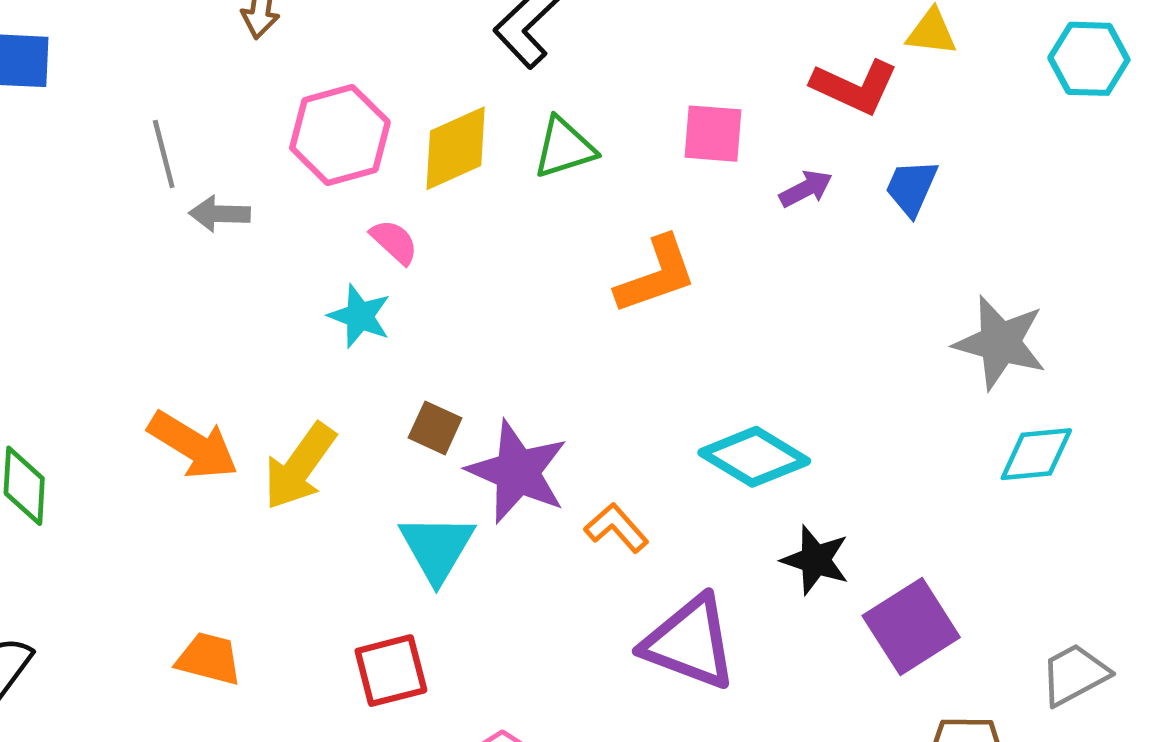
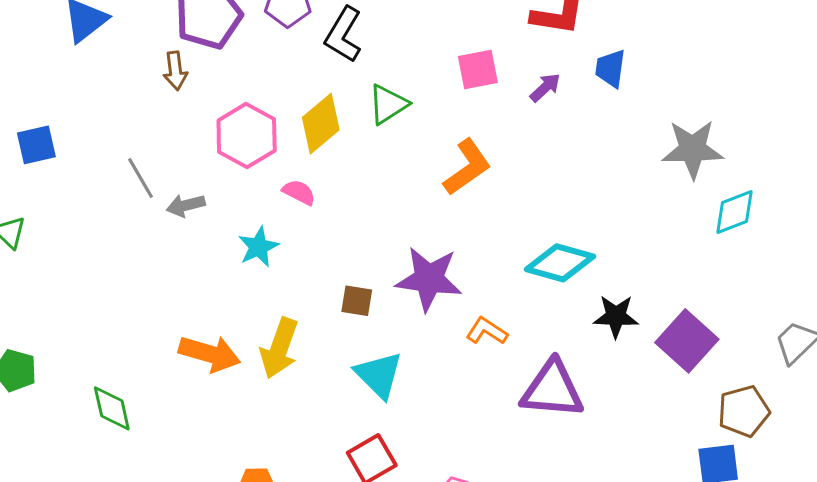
cyan star: (360, 316) -> (258, 247), moved, turned -30
purple star: (517, 472) -> (429, 279), moved

